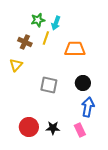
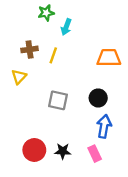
green star: (38, 20) -> (46, 13), moved
yellow line: (46, 38) -> (53, 55), moved
brown cross: (25, 42) -> (30, 49), turned -32
orange trapezoid: (75, 49) -> (109, 58), moved

